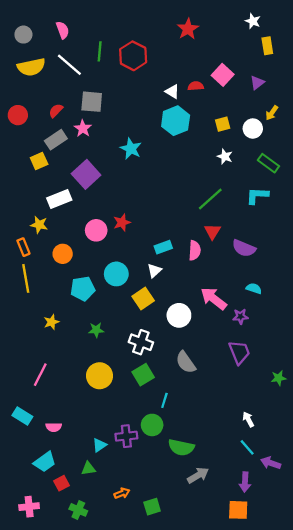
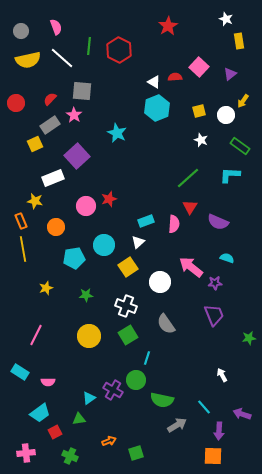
purple cross: (126, 436) -> (113, 390), turned 36
cyan line: (247, 447) -> (204, 407), moved

